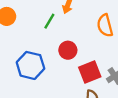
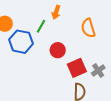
blue hexagon: (30, 65) -> (21, 42), moved

